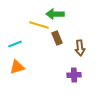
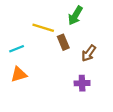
green arrow: (55, 14) -> (75, 16), moved, turned -60
brown arrow: (80, 48) -> (89, 53), turned 42

